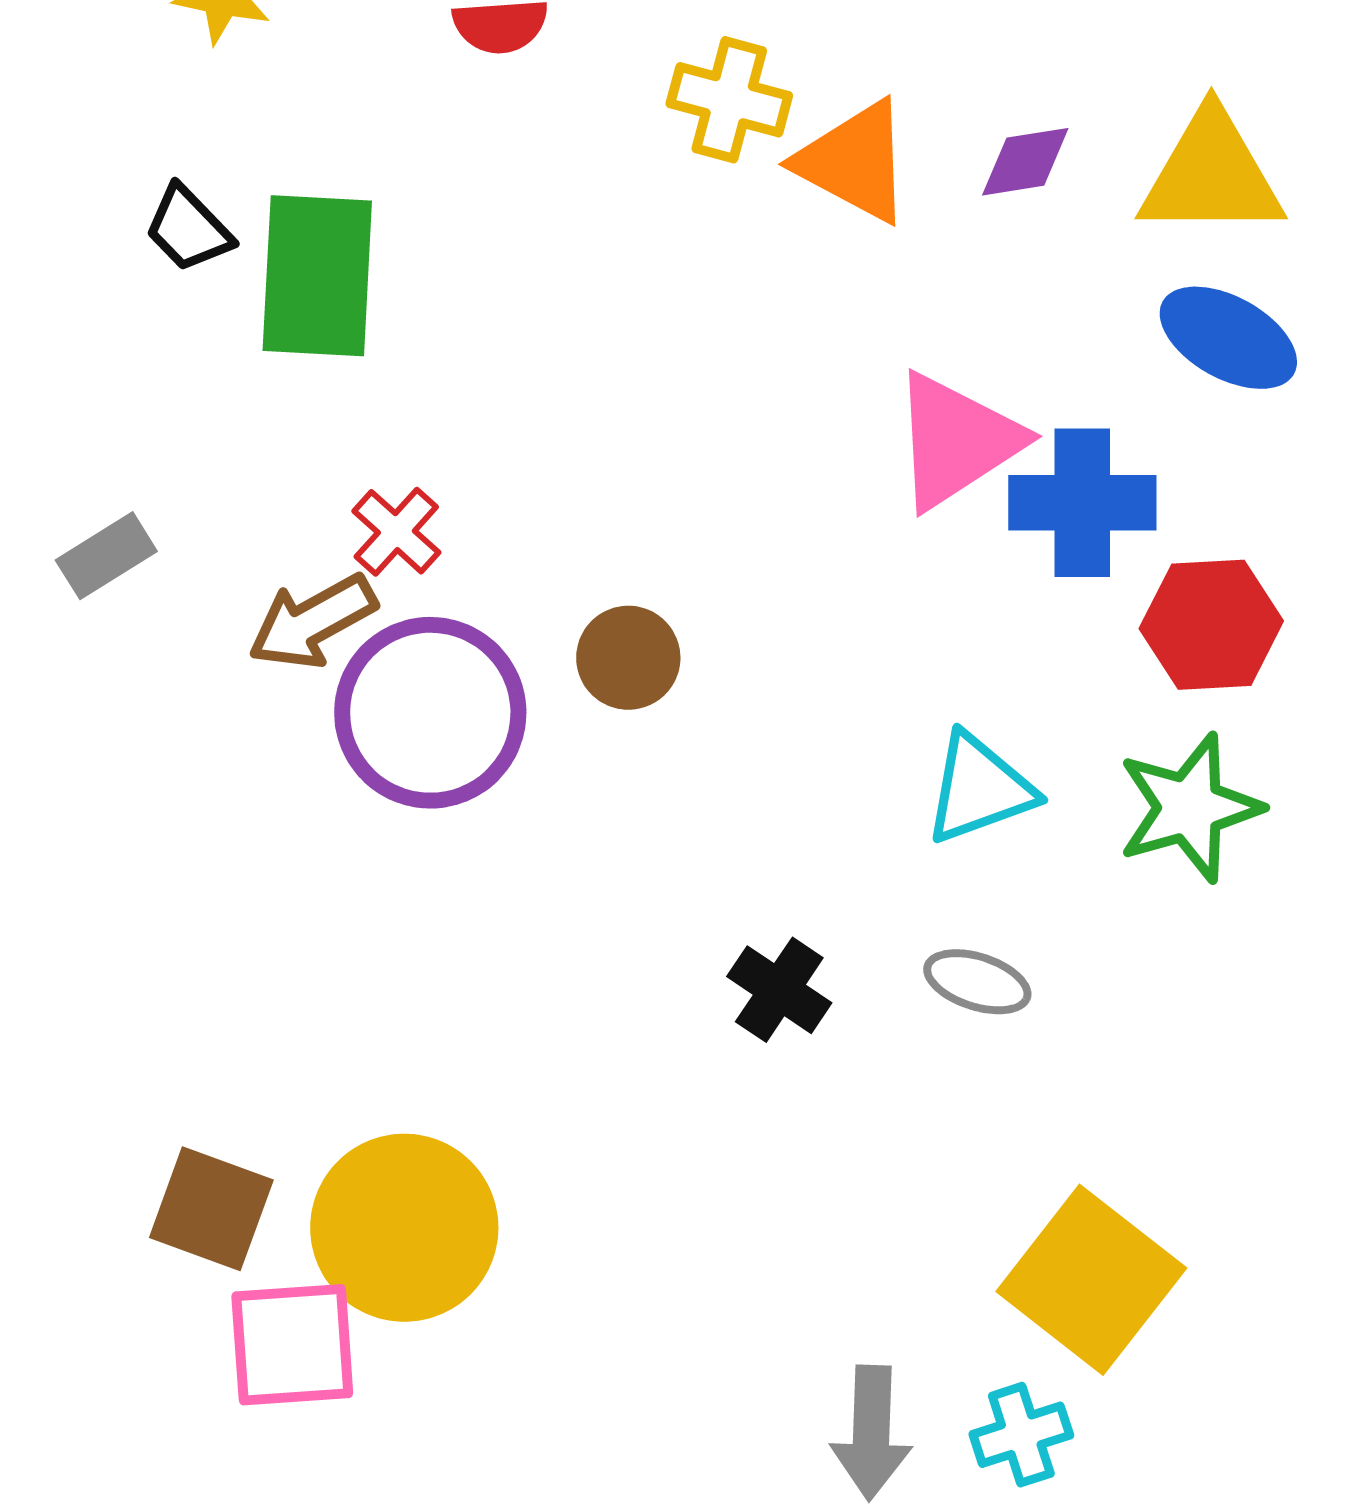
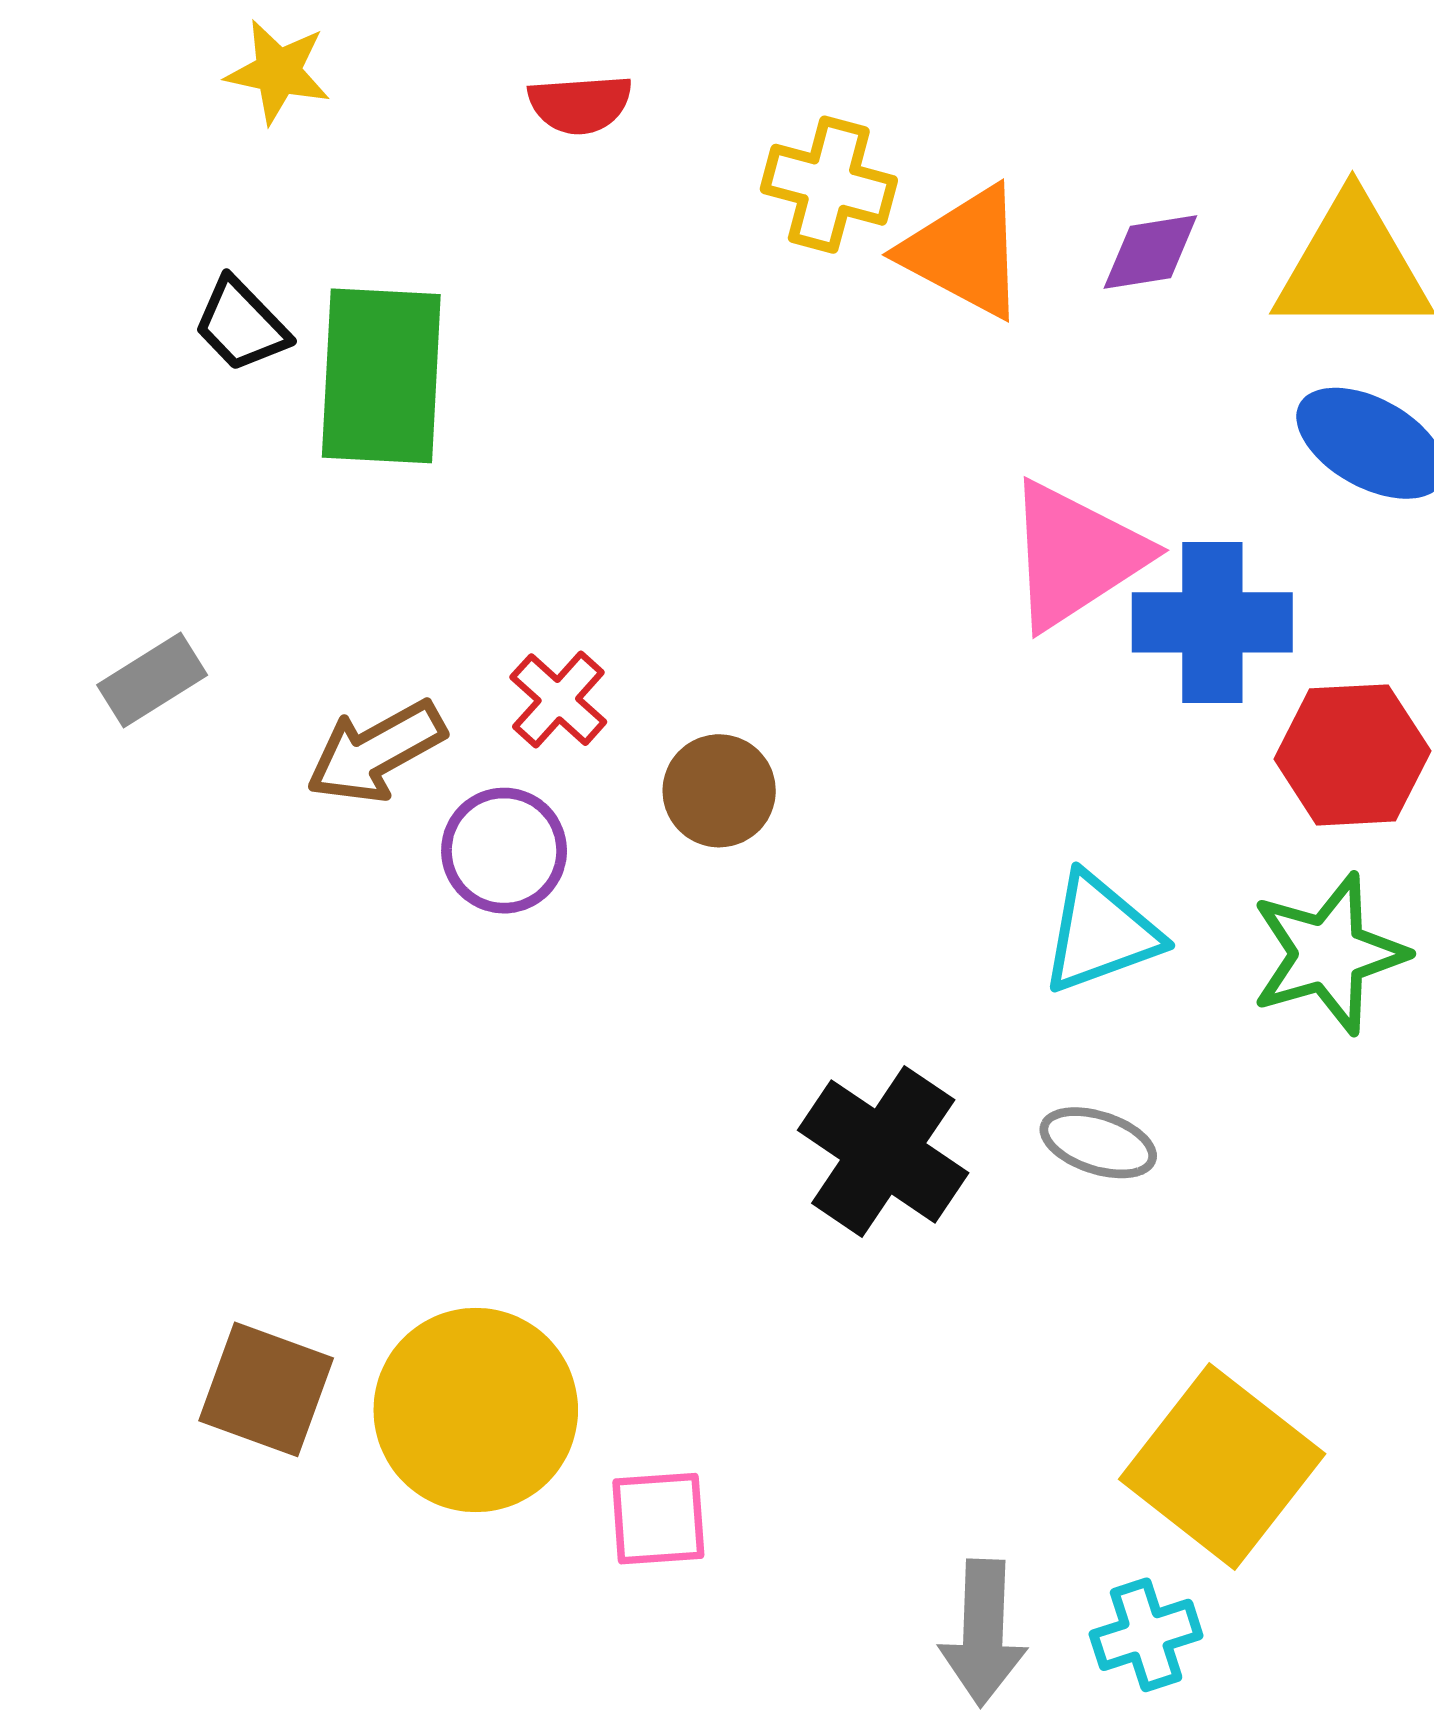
red cross: (396, 532) -> (558, 700), moved
purple circle: (430, 713) -> (504, 851), size x0.6
black cross: (779, 990) -> (883, 1151), size x1.5
pink square: (292, 1345) -> (658, 1519), moved, size x0.7

